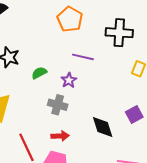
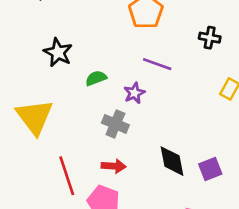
black cross: (119, 33) -> (210, 38), size x0.6
purple square: (134, 115) -> (210, 169), moved

